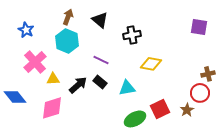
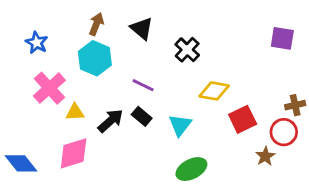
black cross: (132, 35) -> (187, 50), turned -36
cyan triangle: (127, 88) -> (180, 125), turned -42
blue diamond: (15, 97) -> (21, 163), moved
red square: (160, 109) -> (243, 119), moved

